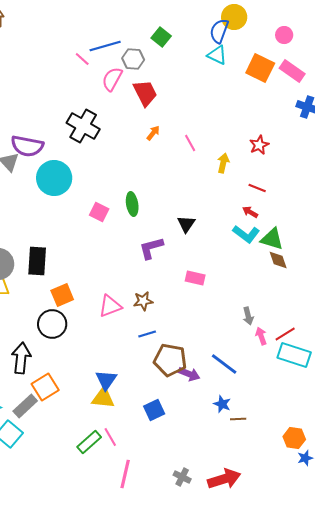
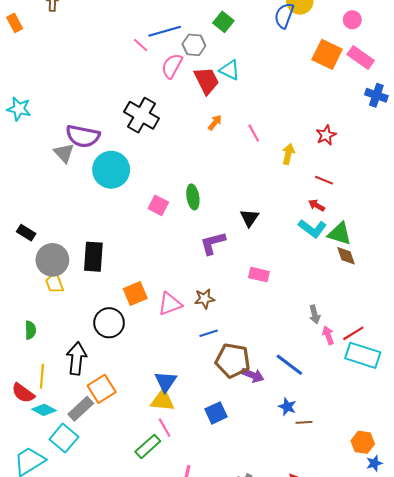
cyan triangle: (217, 55) -> (230, 70), moved
orange square: (62, 295) -> (135, 293), moved
pink line: (110, 437) -> (165, 428), moved

